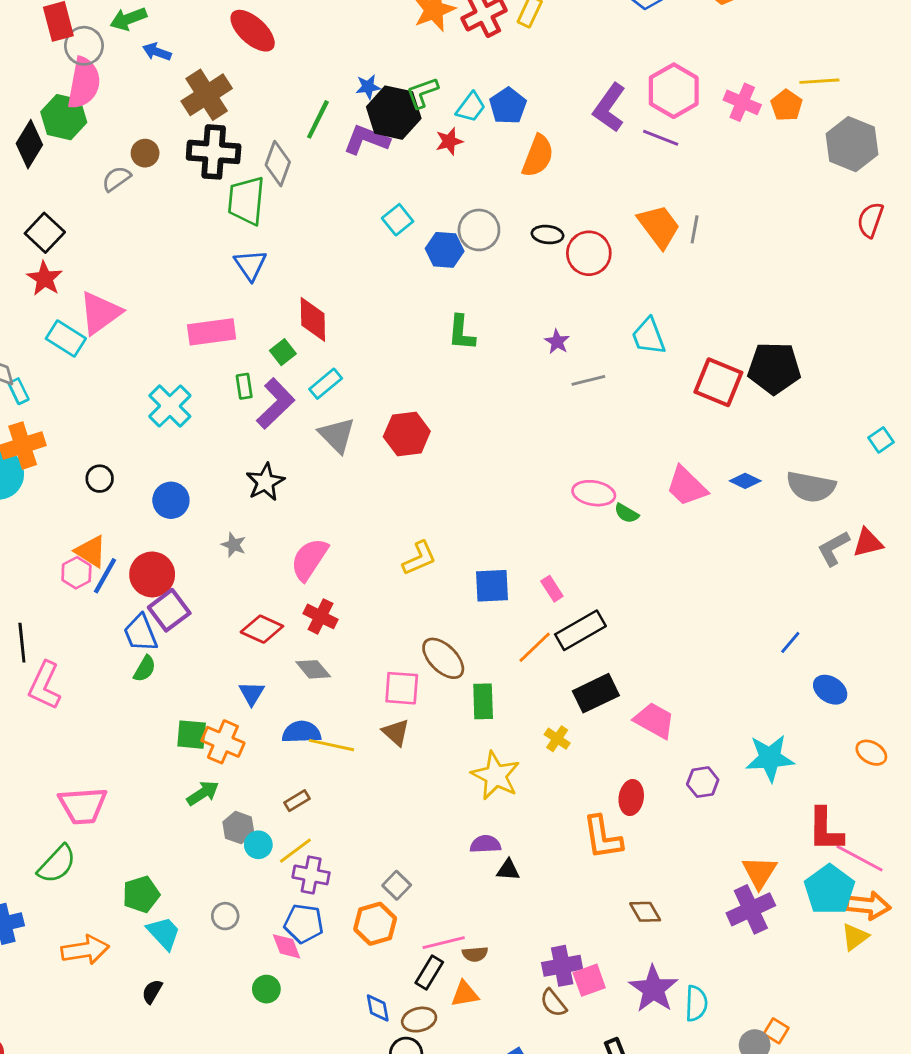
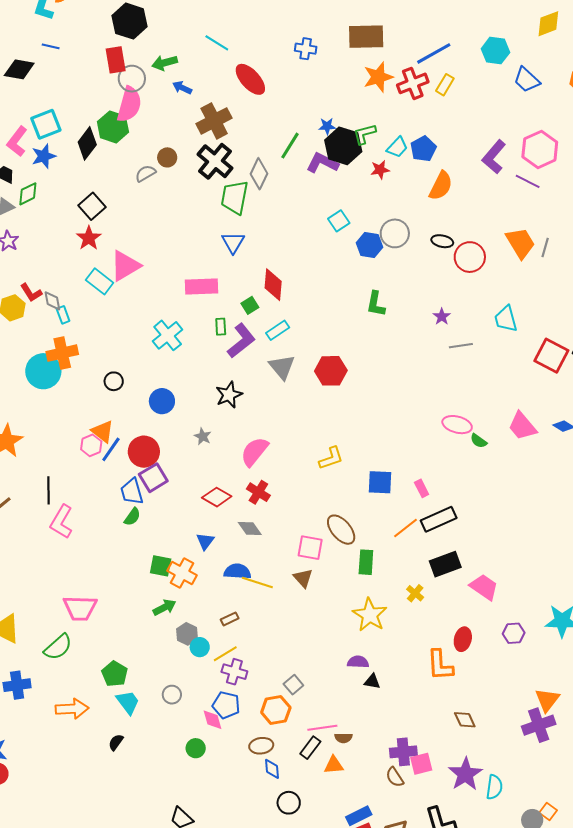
black cross: (214, 152) -> (215, 161), turned 30
green pentagon: (141, 894) -> (115, 674), turned -30
brown ellipse: (419, 1020) -> (261, 746), moved

